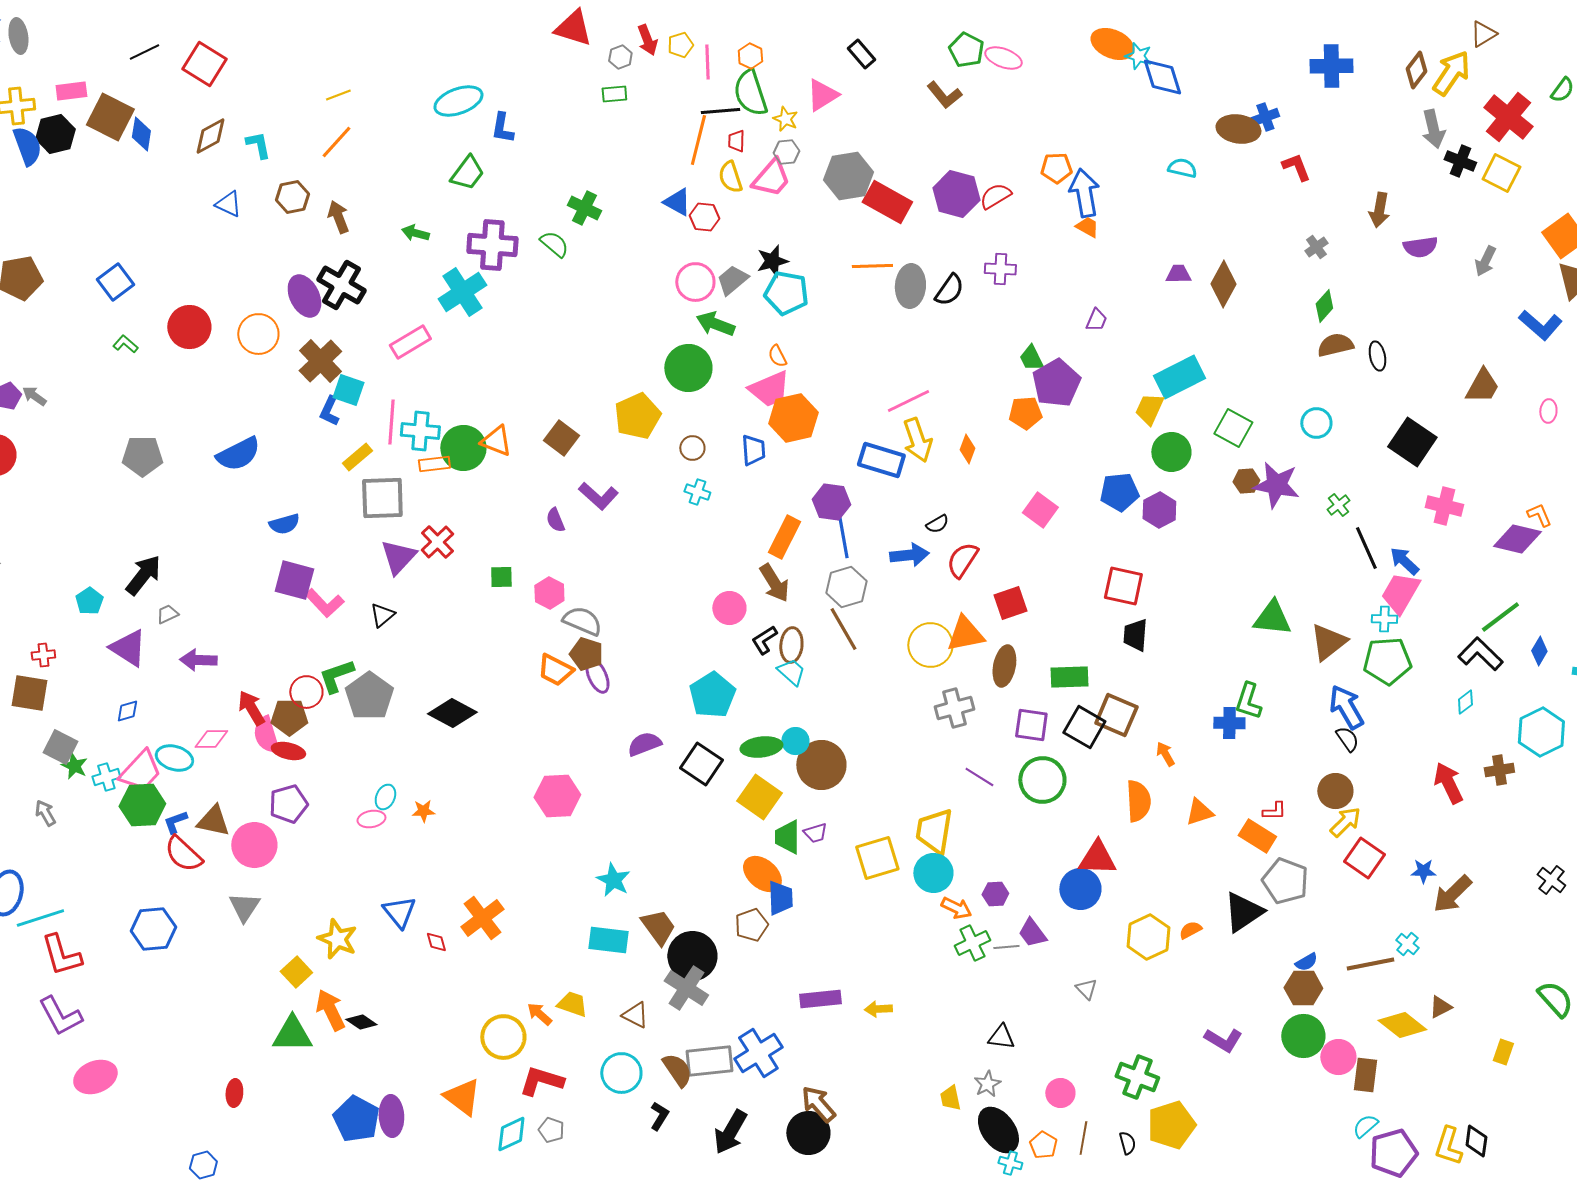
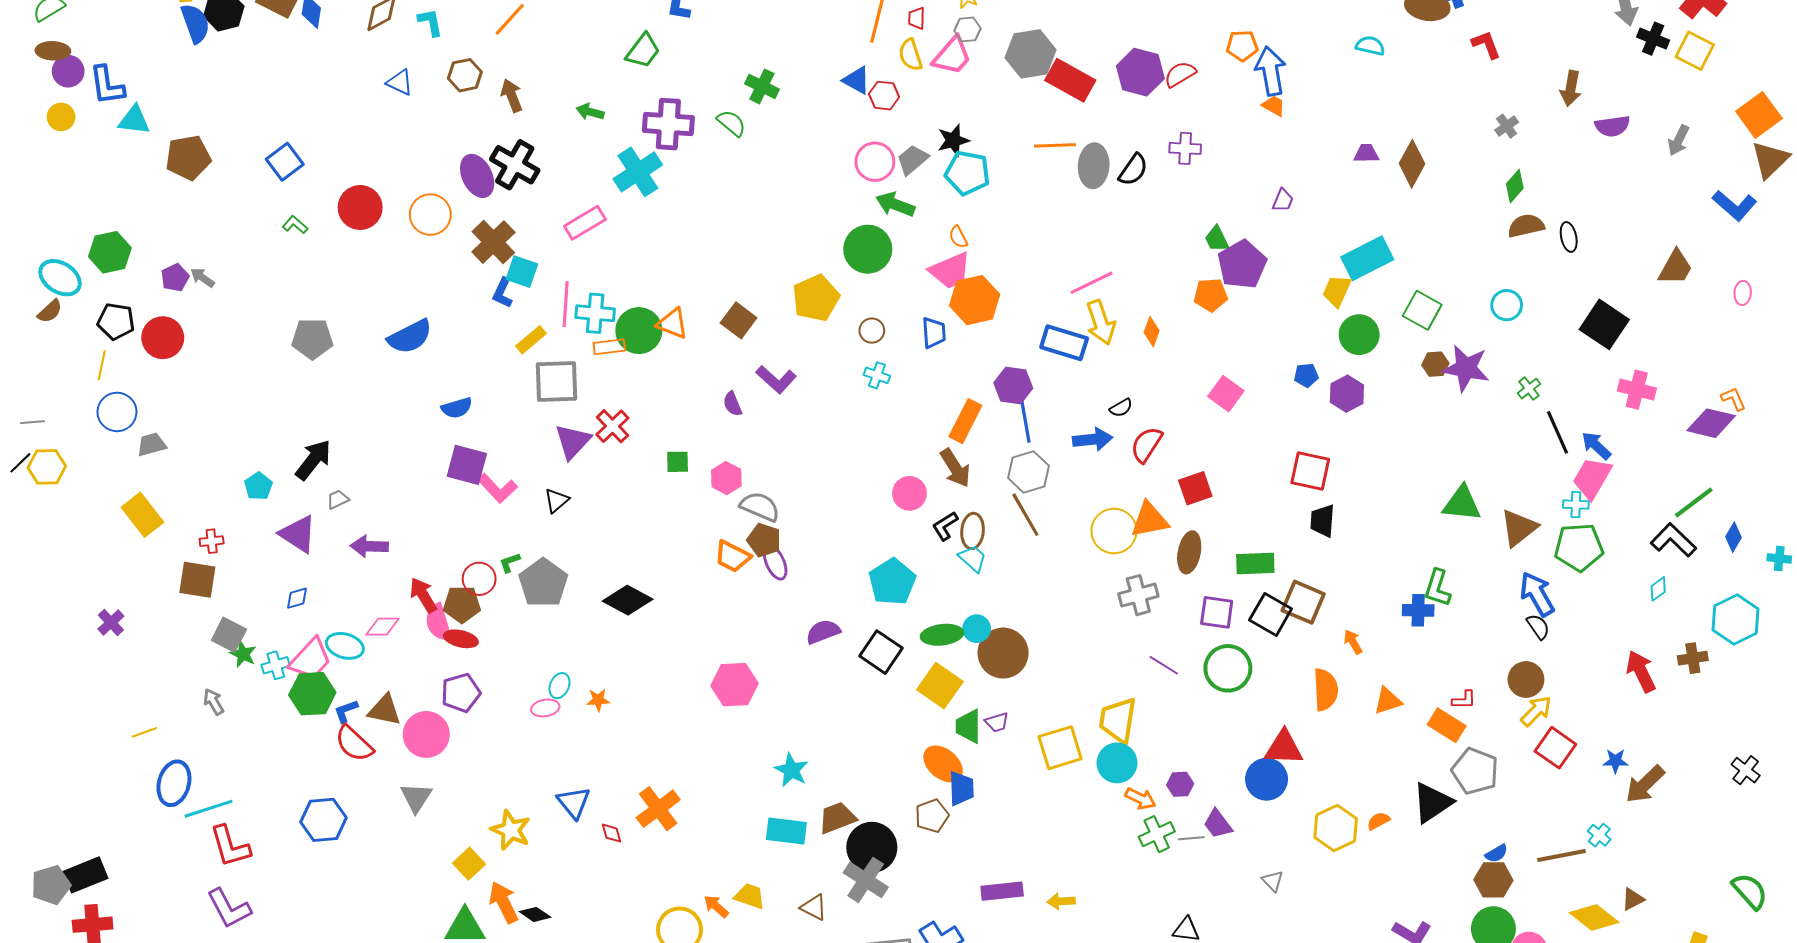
blue pentagon: (1119, 492) -> (1306, 375), size x0.6
green L-shape: (336, 676) -> (510, 563), size x0.6
brown trapezoid: (658, 927) -> (837, 818), turned -75

